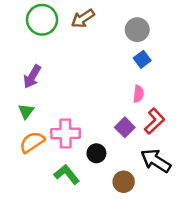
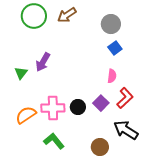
purple arrow: (32, 77) -> (43, 62), moved
green triangle: (26, 111) -> (21, 73), moved
black circle: (96, 153) -> (78, 107), moved

